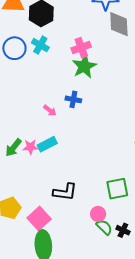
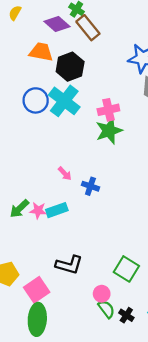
cyan cross: (40, 45) -> (64, 101), size x1.6
blue cross: (73, 99) -> (90, 186), moved
green square: (117, 189) -> (126, 269), turned 35

